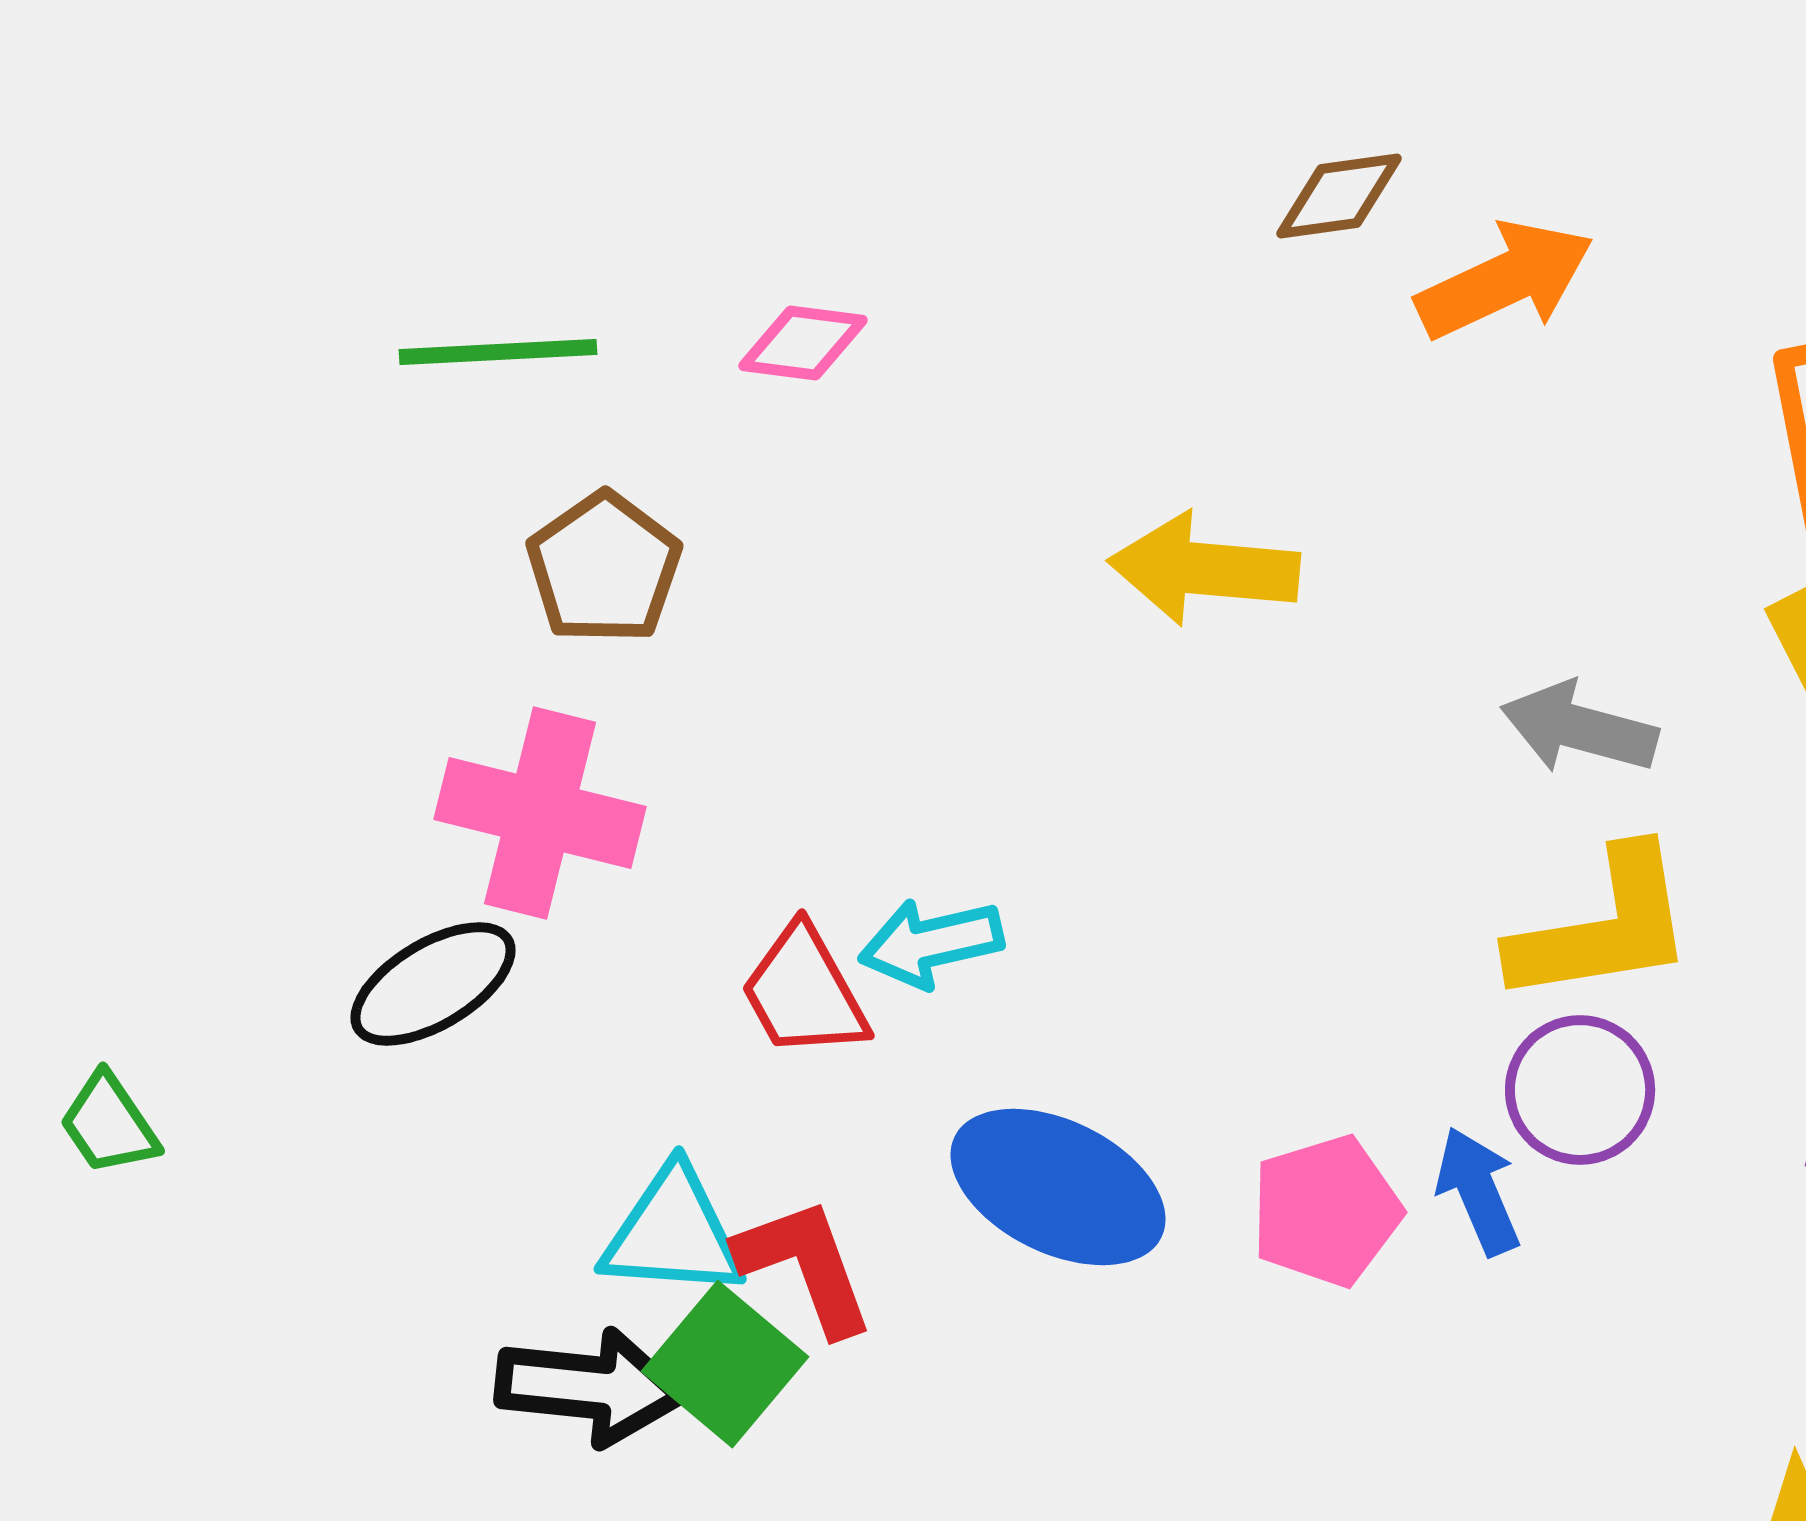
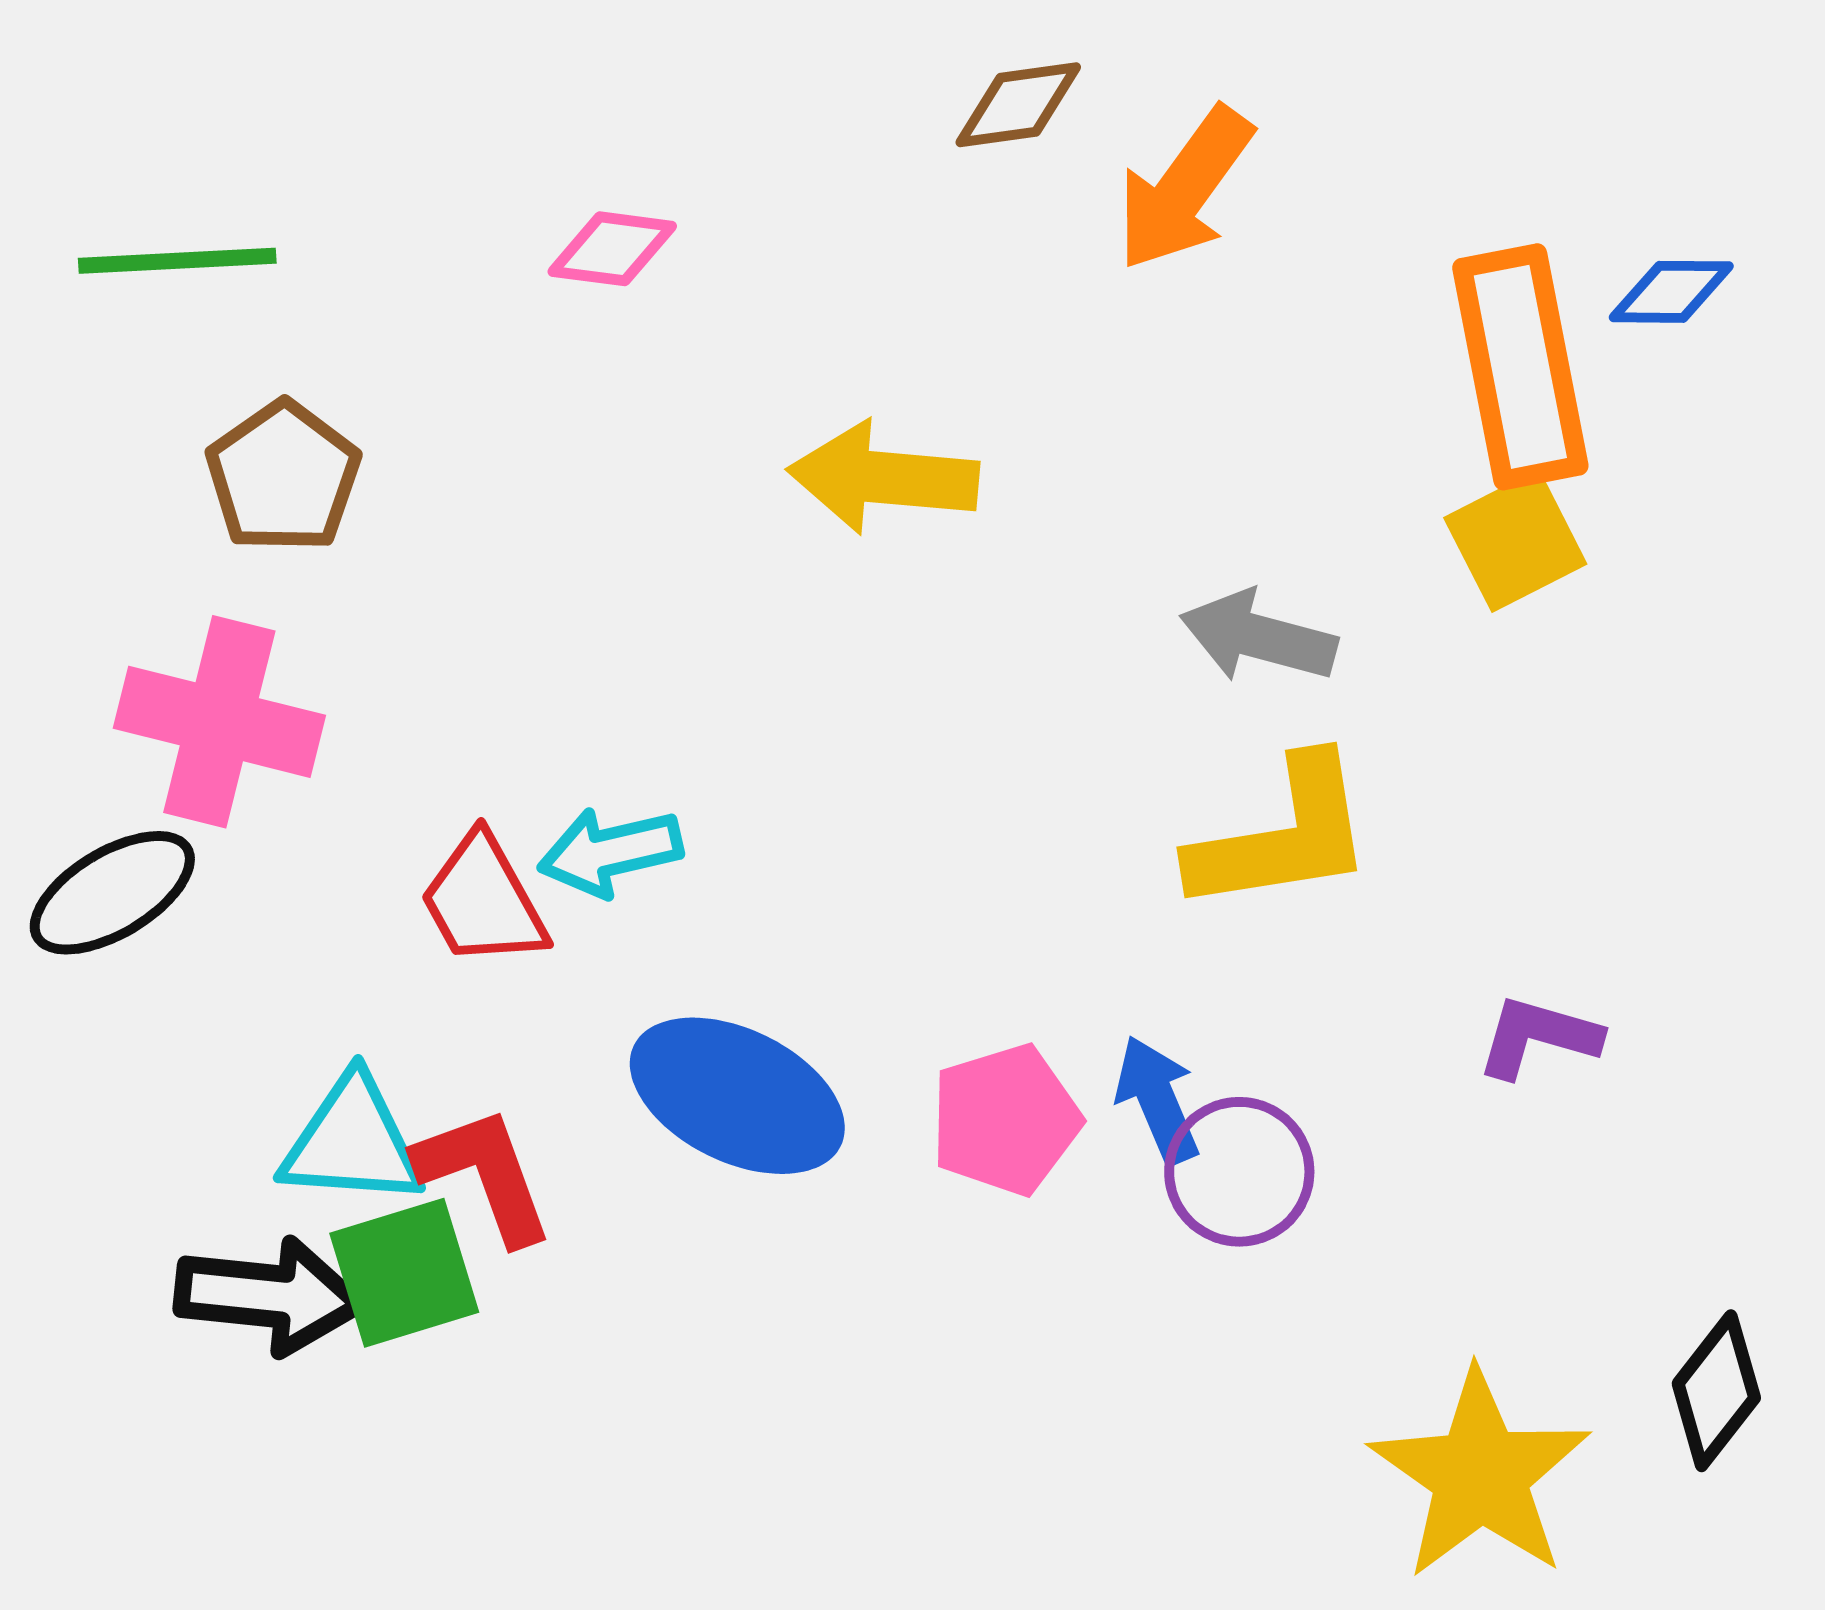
orange arrow: (1505, 280) -> (1184, 189), turned 151
pink diamond: (803, 343) -> (612, 249), moved
purple circle: (1580, 1090) -> (1239, 1172), moved
green square: (725, 1364) -> (404, 1273), turned 33

